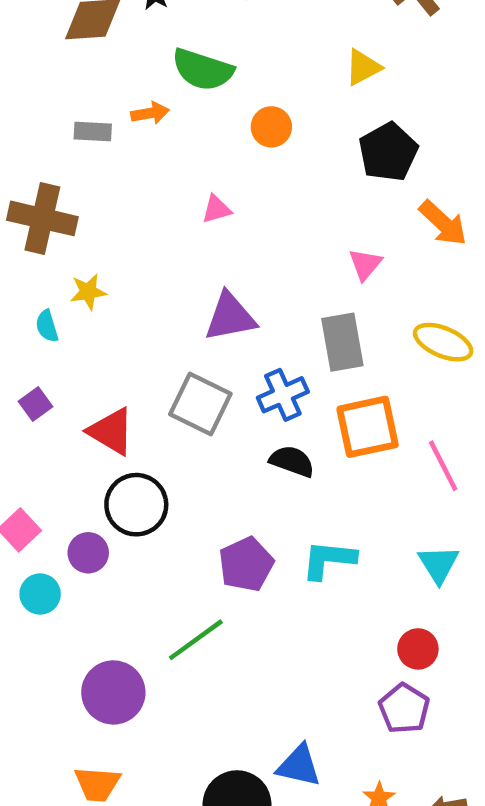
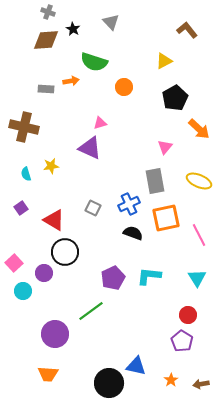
yellow star: (88, 292) -> (51, 166), moved
purple triangle: (230, 317) -> (90, 148), moved, turned 35
gray square: (200, 404) -> (93, 208), size x0.6

